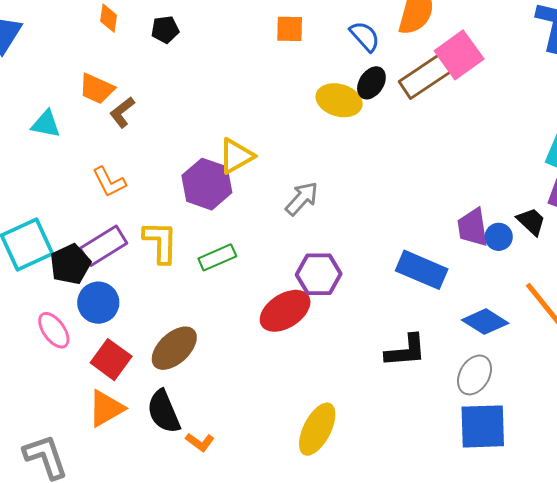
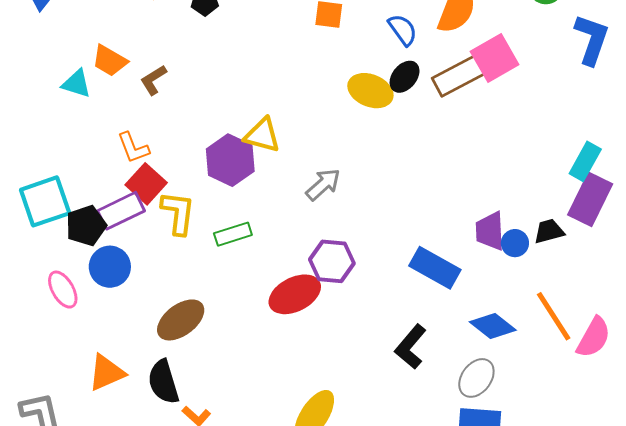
orange trapezoid: (97, 89) -> (110, 61), moved
yellow triangle: (236, 156) -> (262, 135), turned 39
black trapezoid: (531, 221) -> (549, 231), turned -64
black L-shape: (406, 351) -> (411, 347), turned 129
red square: (111, 360) -> (146, 184), moved

